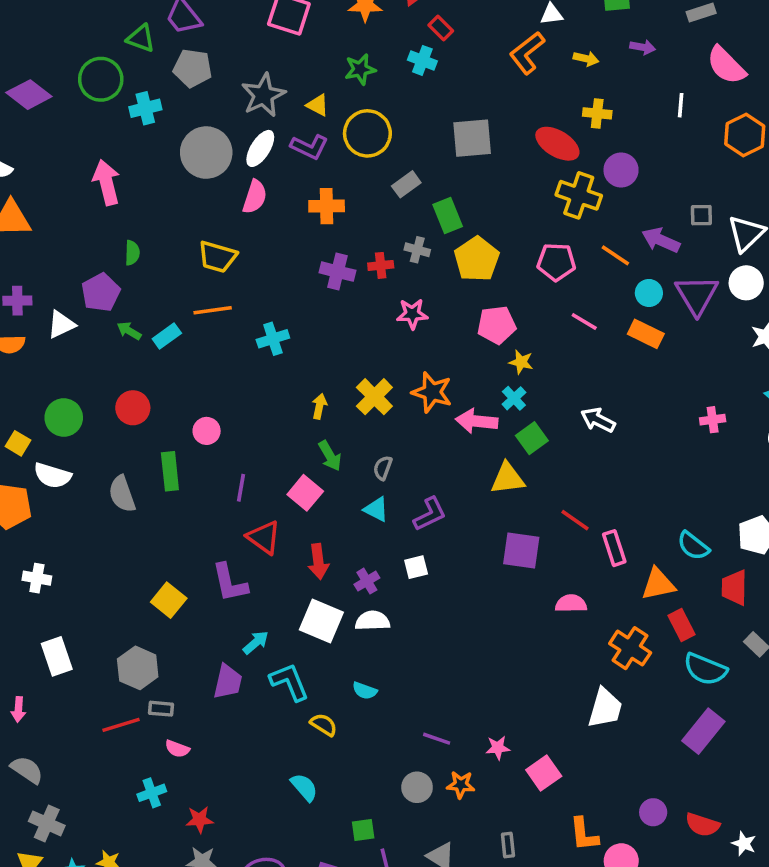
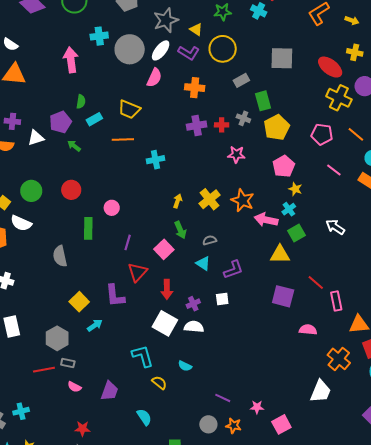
cyan cross: (145, 108) -> (99, 36), moved
purple cross: (337, 272) -> (197, 126), turned -30
pink pentagon: (497, 325) -> (284, 166), turned -30
cyan rectangle: (167, 336) -> (94, 119), moved
gray semicircle: (383, 468) -> (210, 240), turned 48
gray semicircle: (122, 494) -> (60, 256), moved
red triangle: (264, 537) -> (137, 272), turned 30
cyan arrow: (256, 643) -> (95, 325), moved
purple trapezoid: (228, 682) -> (110, 391), moved
cyan cross: (152, 793) -> (21, 411), moved

